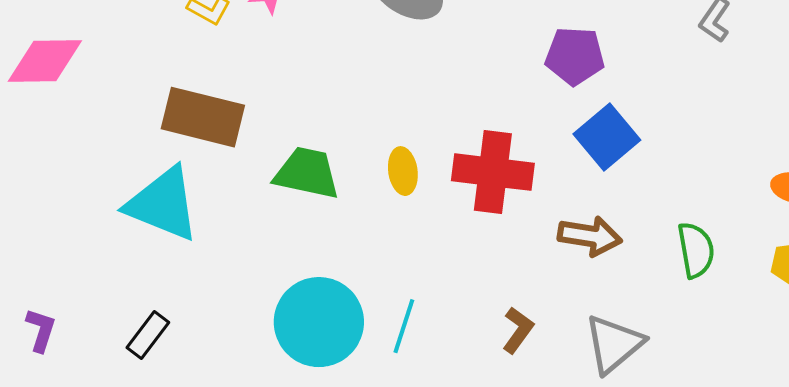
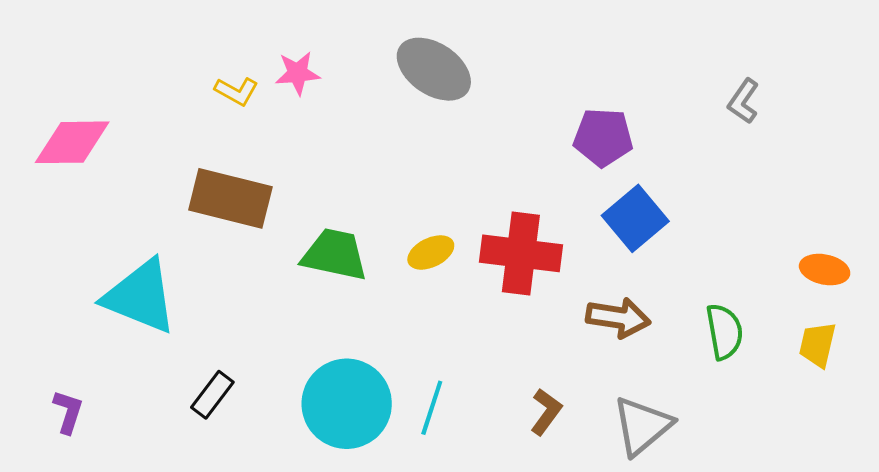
yellow ellipse: (403, 171) -> (431, 252), turned 72
cyan triangle: (163, 204) -> (140, 297), moved
black rectangle: (148, 335) -> (212, 395), moved

